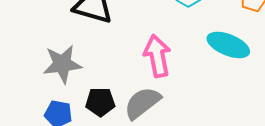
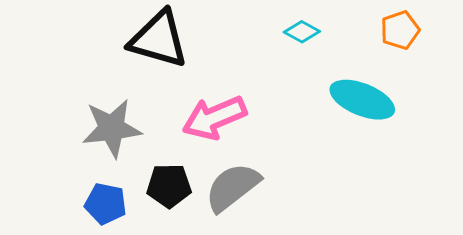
pink arrow: (157, 56) -> (214, 118), moved, turned -102

